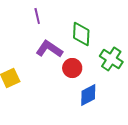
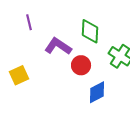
purple line: (37, 16) -> (29, 22), moved

